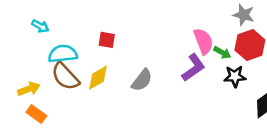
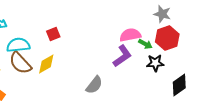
red square: (107, 40) -> (53, 34), turned -32
pink semicircle: (203, 41) -> (130, 35), turned -80
gray semicircle: (142, 80) -> (94, 85), moved

